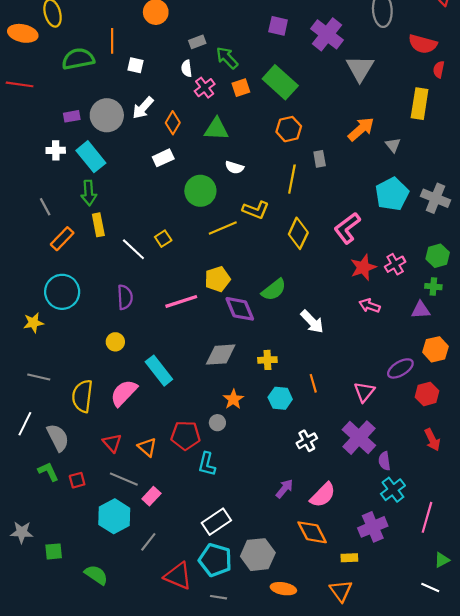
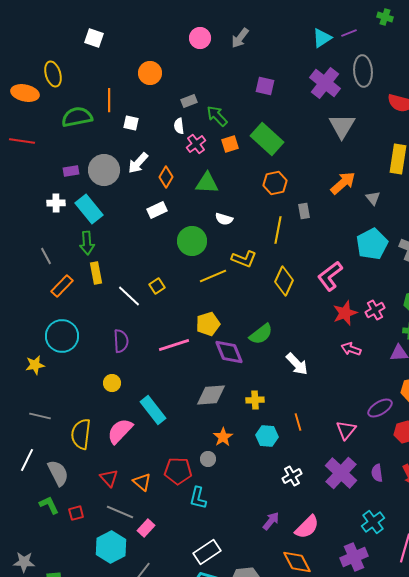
purple cross: (327, 34) -> (325, 83), moved
purple semicircle: (384, 461) -> (377, 473), moved

